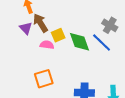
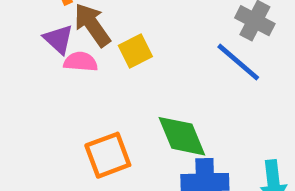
green diamond: (79, 42) -> (182, 136), moved
pink semicircle: (47, 45) -> (81, 62), moved

